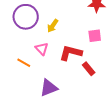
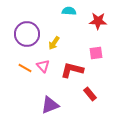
orange line: (24, 63) -> (25, 68), moved
red rectangle: (89, 69) -> (90, 94), moved

